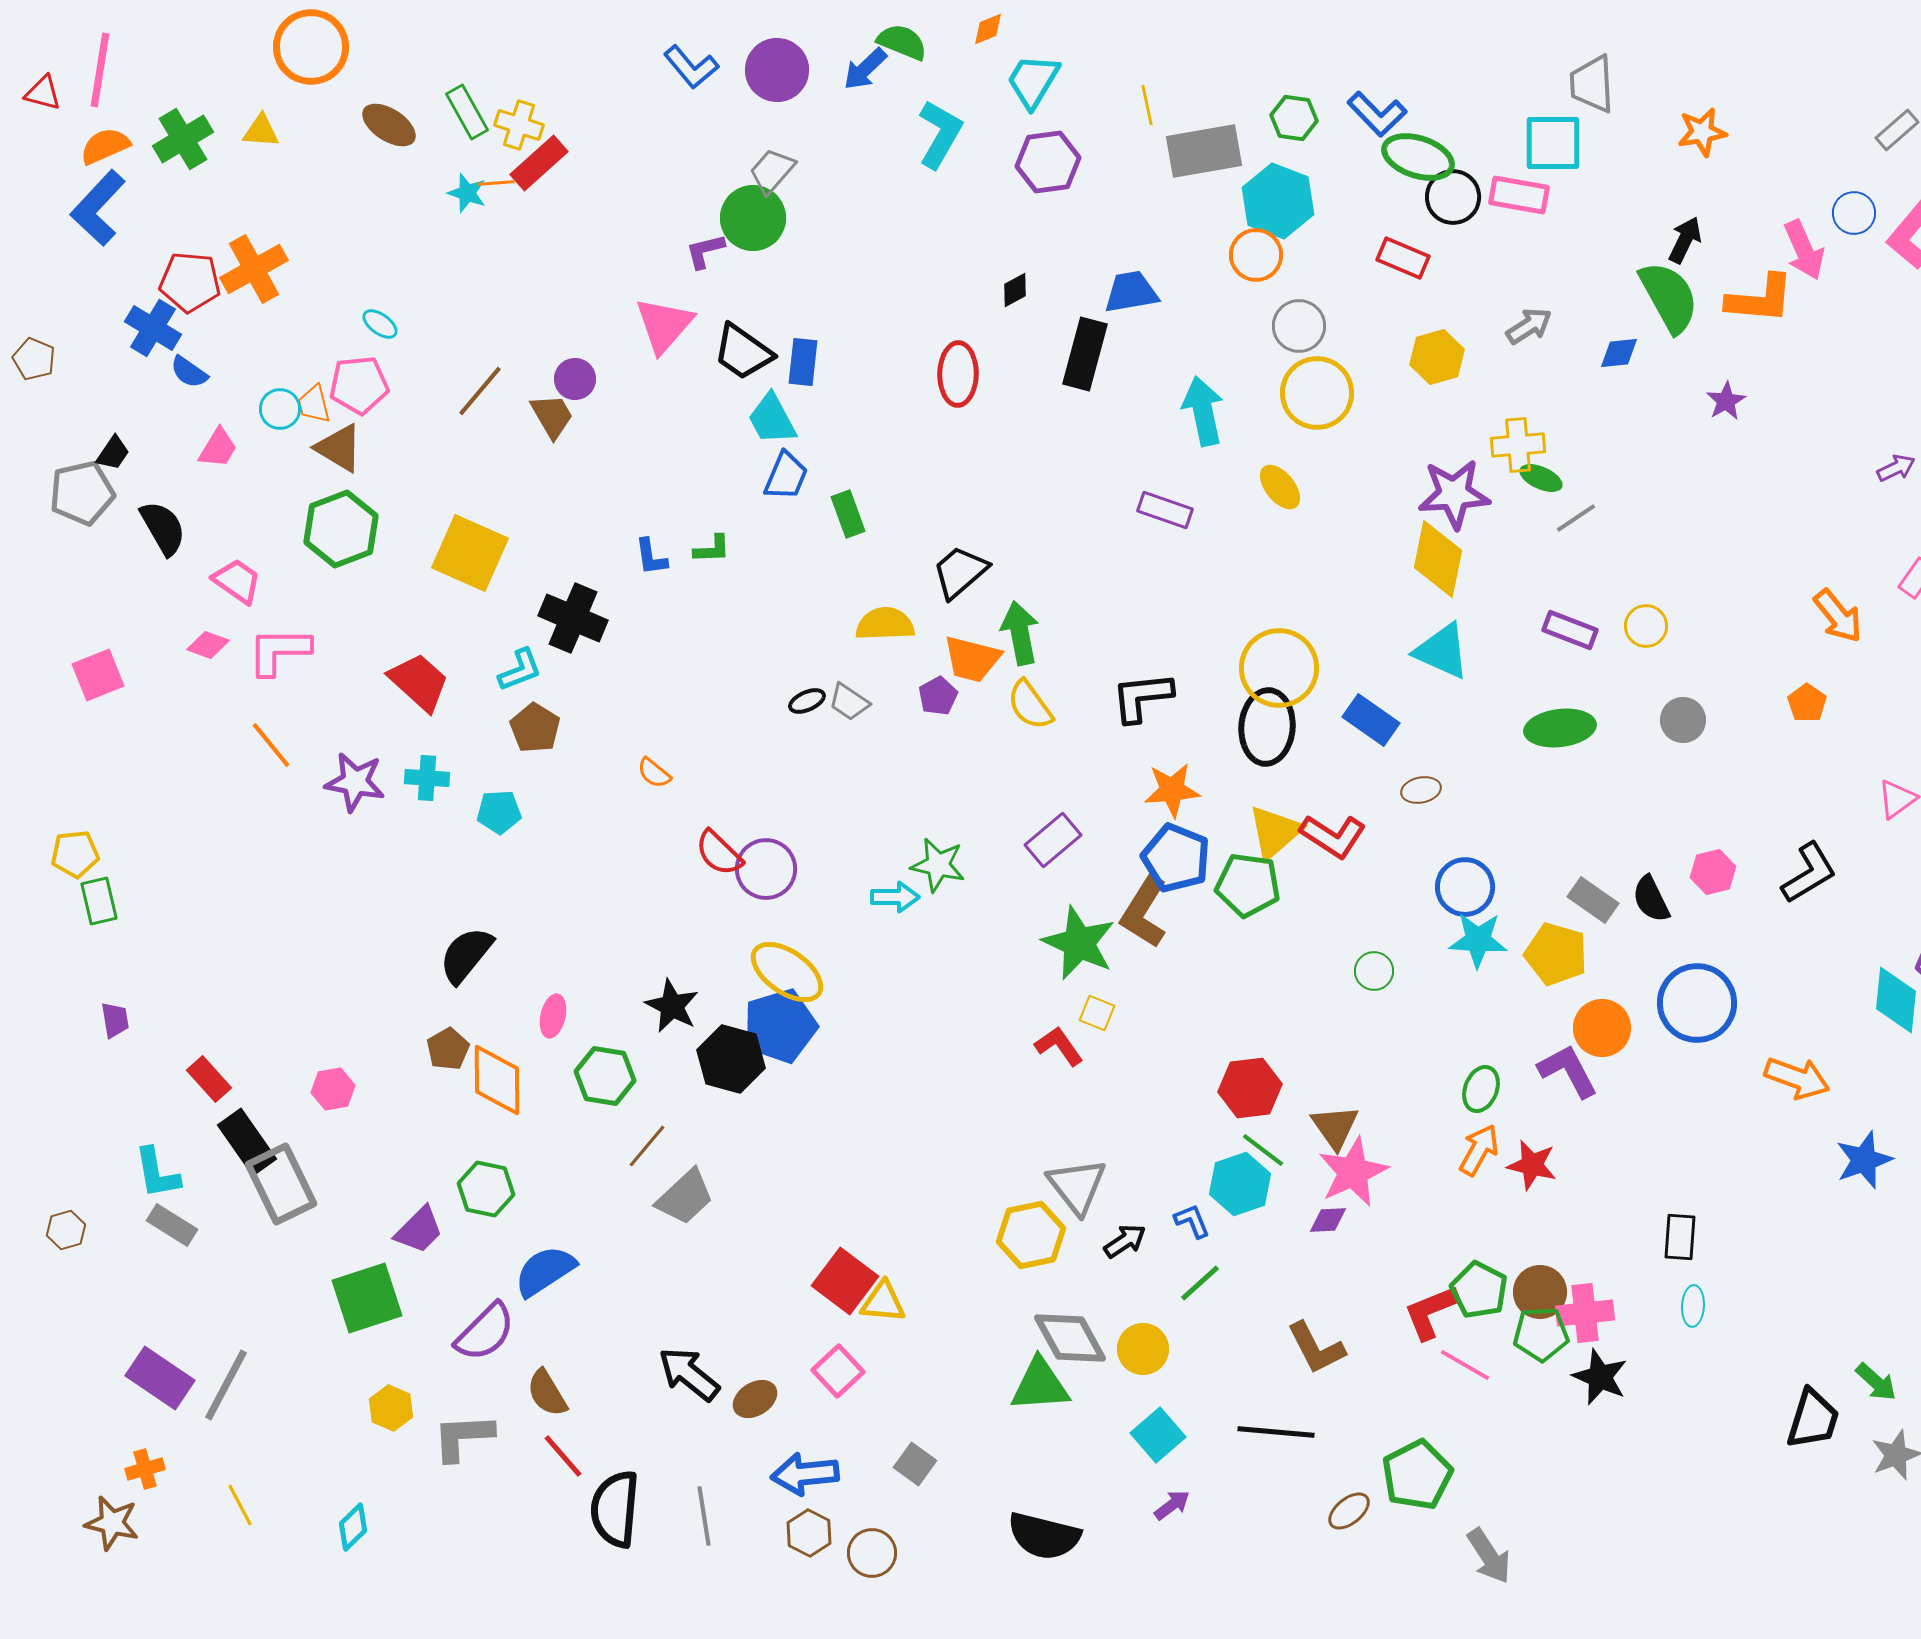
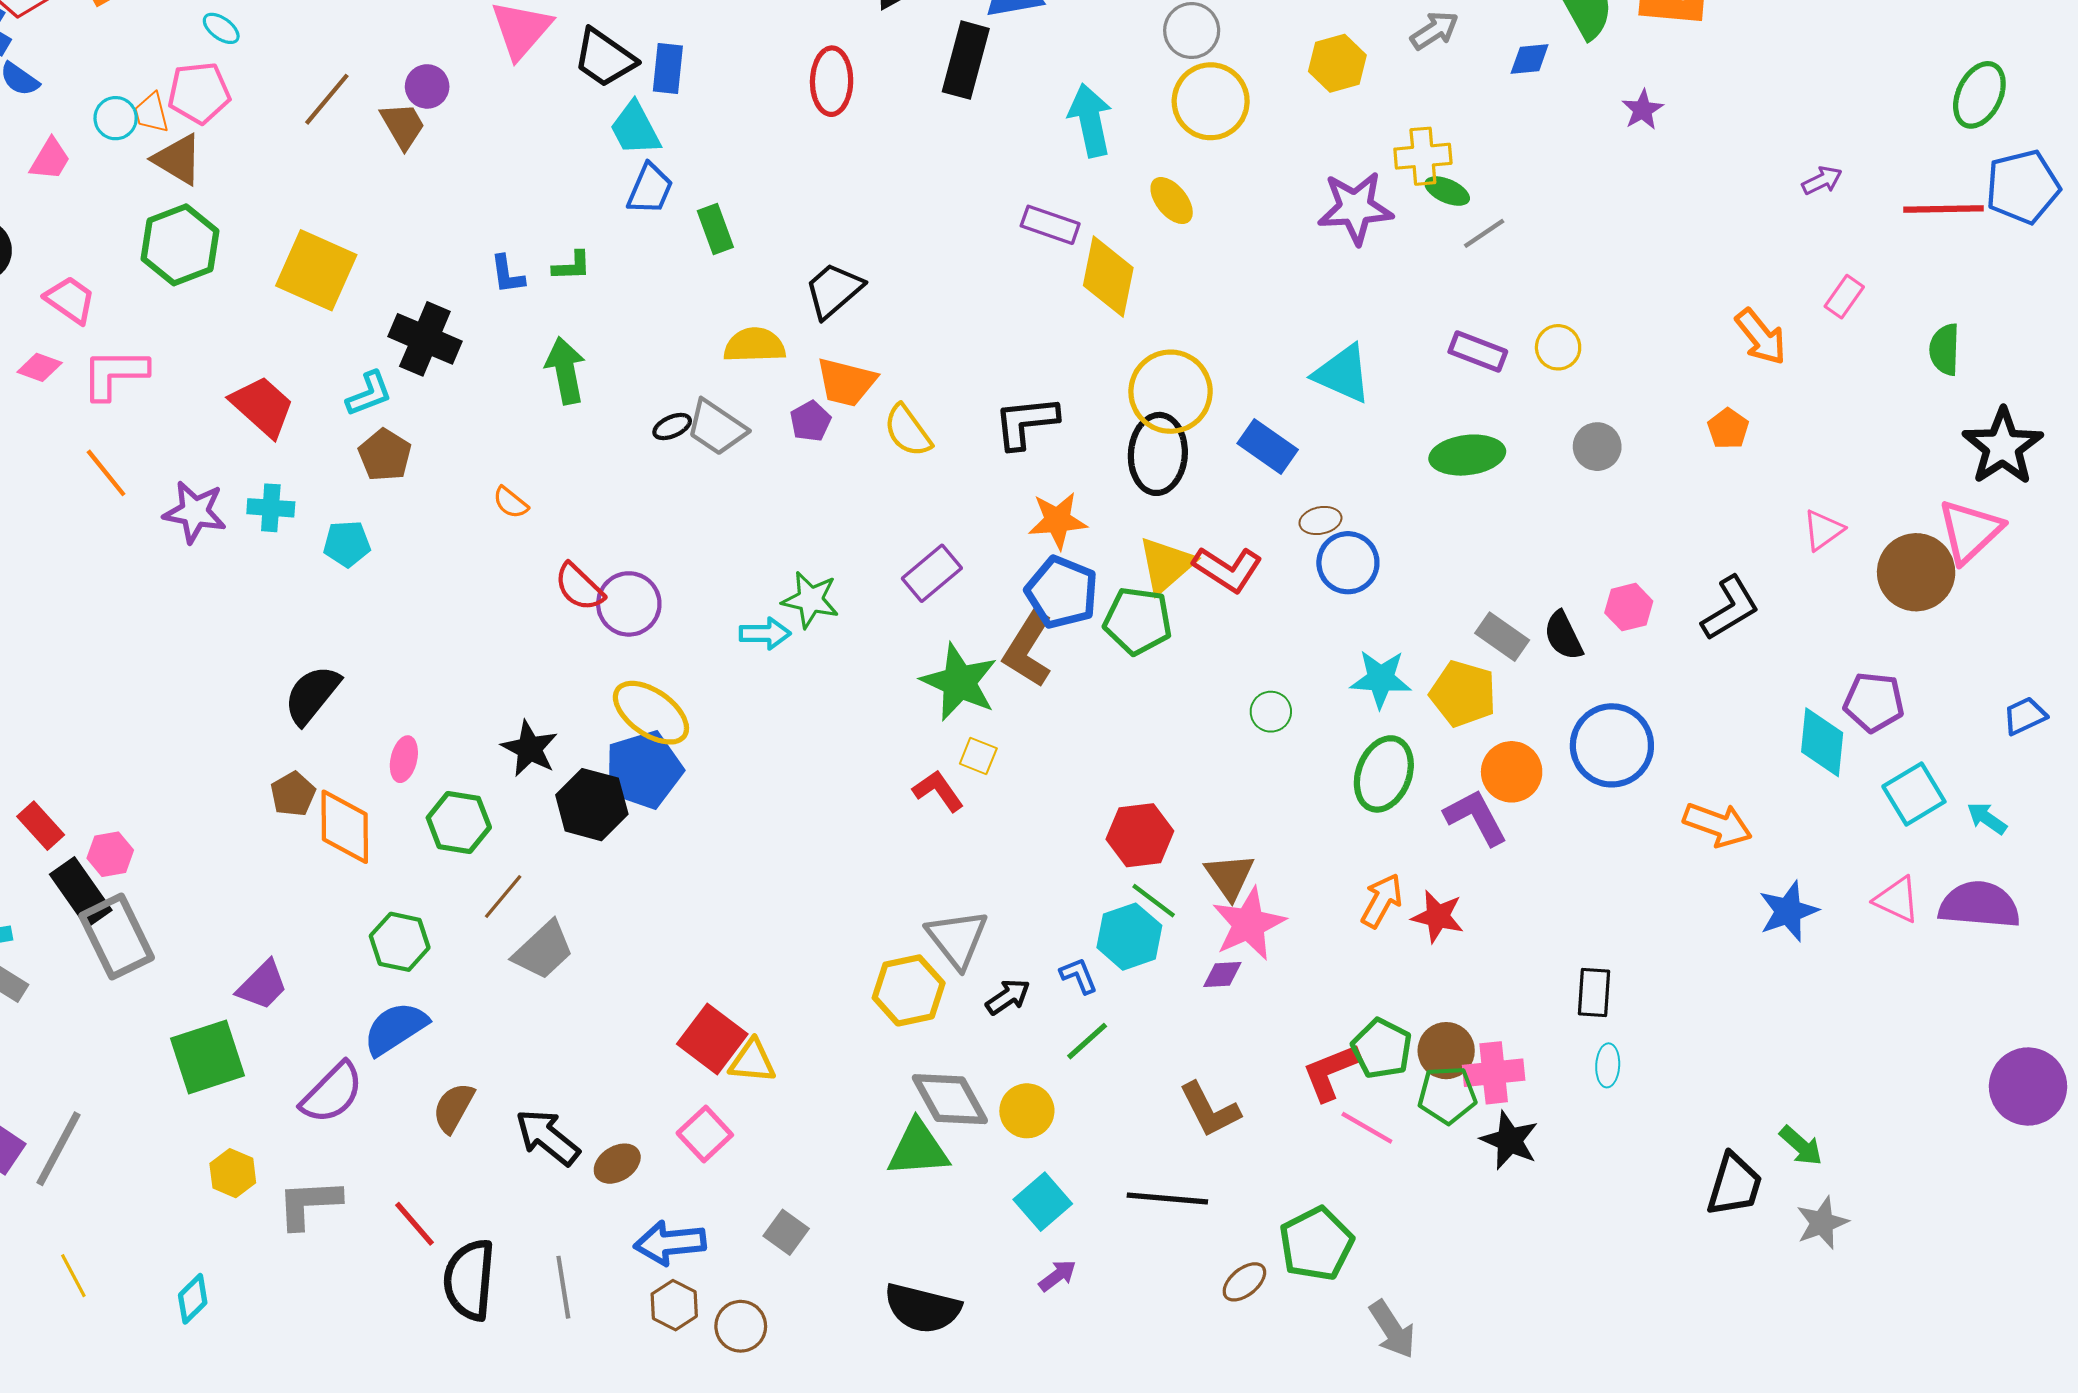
yellow diamond: (1438, 559) -> (1108, 277), moved
green arrow: (1020, 633) -> (565, 371), moved
gray trapezoid: (849, 702) -> (716, 428), size x1.4
blue circle: (1465, 887) -> (1348, 563), moved
pink hexagon: (333, 1089) -> (110, 854), moved
green ellipse: (1481, 1089) -> (1384, 774), moved, size x1.5
green hexagon: (486, 1189) -> (400, 942), moved
brown semicircle: (547, 1393) -> (454, 1108), moved, turned 60

